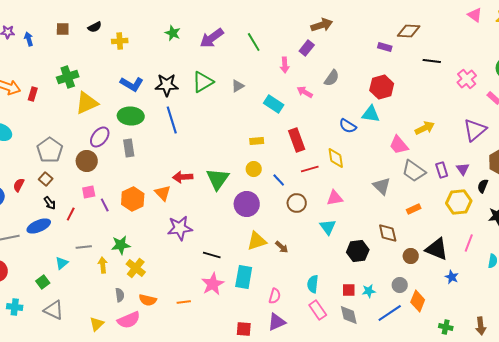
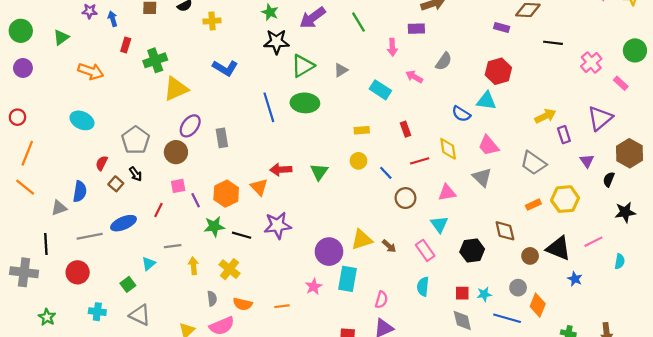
purple rectangle: (307, 48) -> (416, 29), turned 49
black star: (167, 85) -> (276, 42), moved
red rectangle: (33, 94) -> (126, 45), moved
green ellipse: (131, 116) -> (305, 103), moved
red rectangle: (297, 140) -> (405, 129), size x0.6
pink trapezoid: (399, 145) -> (489, 146), moved
purple rectangle: (442, 170) -> (564, 135), moved
brown square: (46, 179) -> (116, 184), moved
green triangle: (218, 179) -> (319, 172), size x0.7
red semicircle: (19, 185) -> (102, 163), moved
gray triangle: (382, 186) -> (482, 177), moved
yellow hexagon: (459, 202) -> (565, 199), moved
black arrow: (50, 203) -> (136, 174), moved
purple circle: (247, 204) -> (329, 252), moved
pink line: (469, 243) -> (593, 242), turned 42
green star: (121, 245) -> (214, 226), moved
black line: (212, 255) -> (242, 235), moved
pink star: (213, 284) -> (314, 287), size x0.7
pink rectangle: (318, 310) -> (425, 250), moved
blue line: (390, 313) -> (507, 318), turned 50

